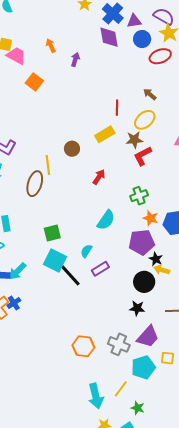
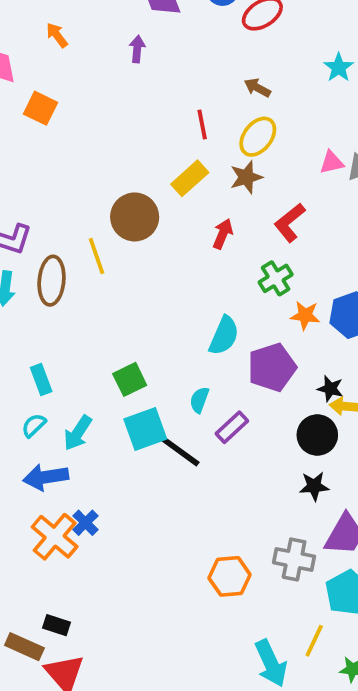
purple arrow: (75, 59) -> (137, 49), moved
brown circle: (72, 149) -> (135, 217), size x1.6
red L-shape: (143, 156) -> (290, 223), moved
red arrow: (99, 177) -> (223, 234), moved
brown ellipse: (35, 184) -> (52, 281), moved
purple pentagon: (142, 242) -> (272, 367), moved
cyan square: (55, 260) -> (145, 429), turned -35
cyan arrow: (18, 271) -> (78, 433), moved

